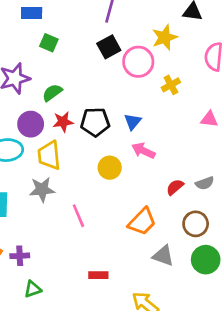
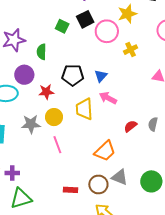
green square: (49, 43) -> (62, 26), moved
green semicircle: (52, 93) -> (42, 52), turned -56
red star: (63, 122) -> (46, 92), moved
yellow trapezoid: (49, 155) -> (84, 109), moved
yellow circle: (110, 168) -> (54, 117), moved
gray semicircle: (205, 183) -> (153, 124), turned 120
brown circle: (196, 224) -> (98, 184), moved
green triangle: (33, 289) -> (21, 198), size x1.6

